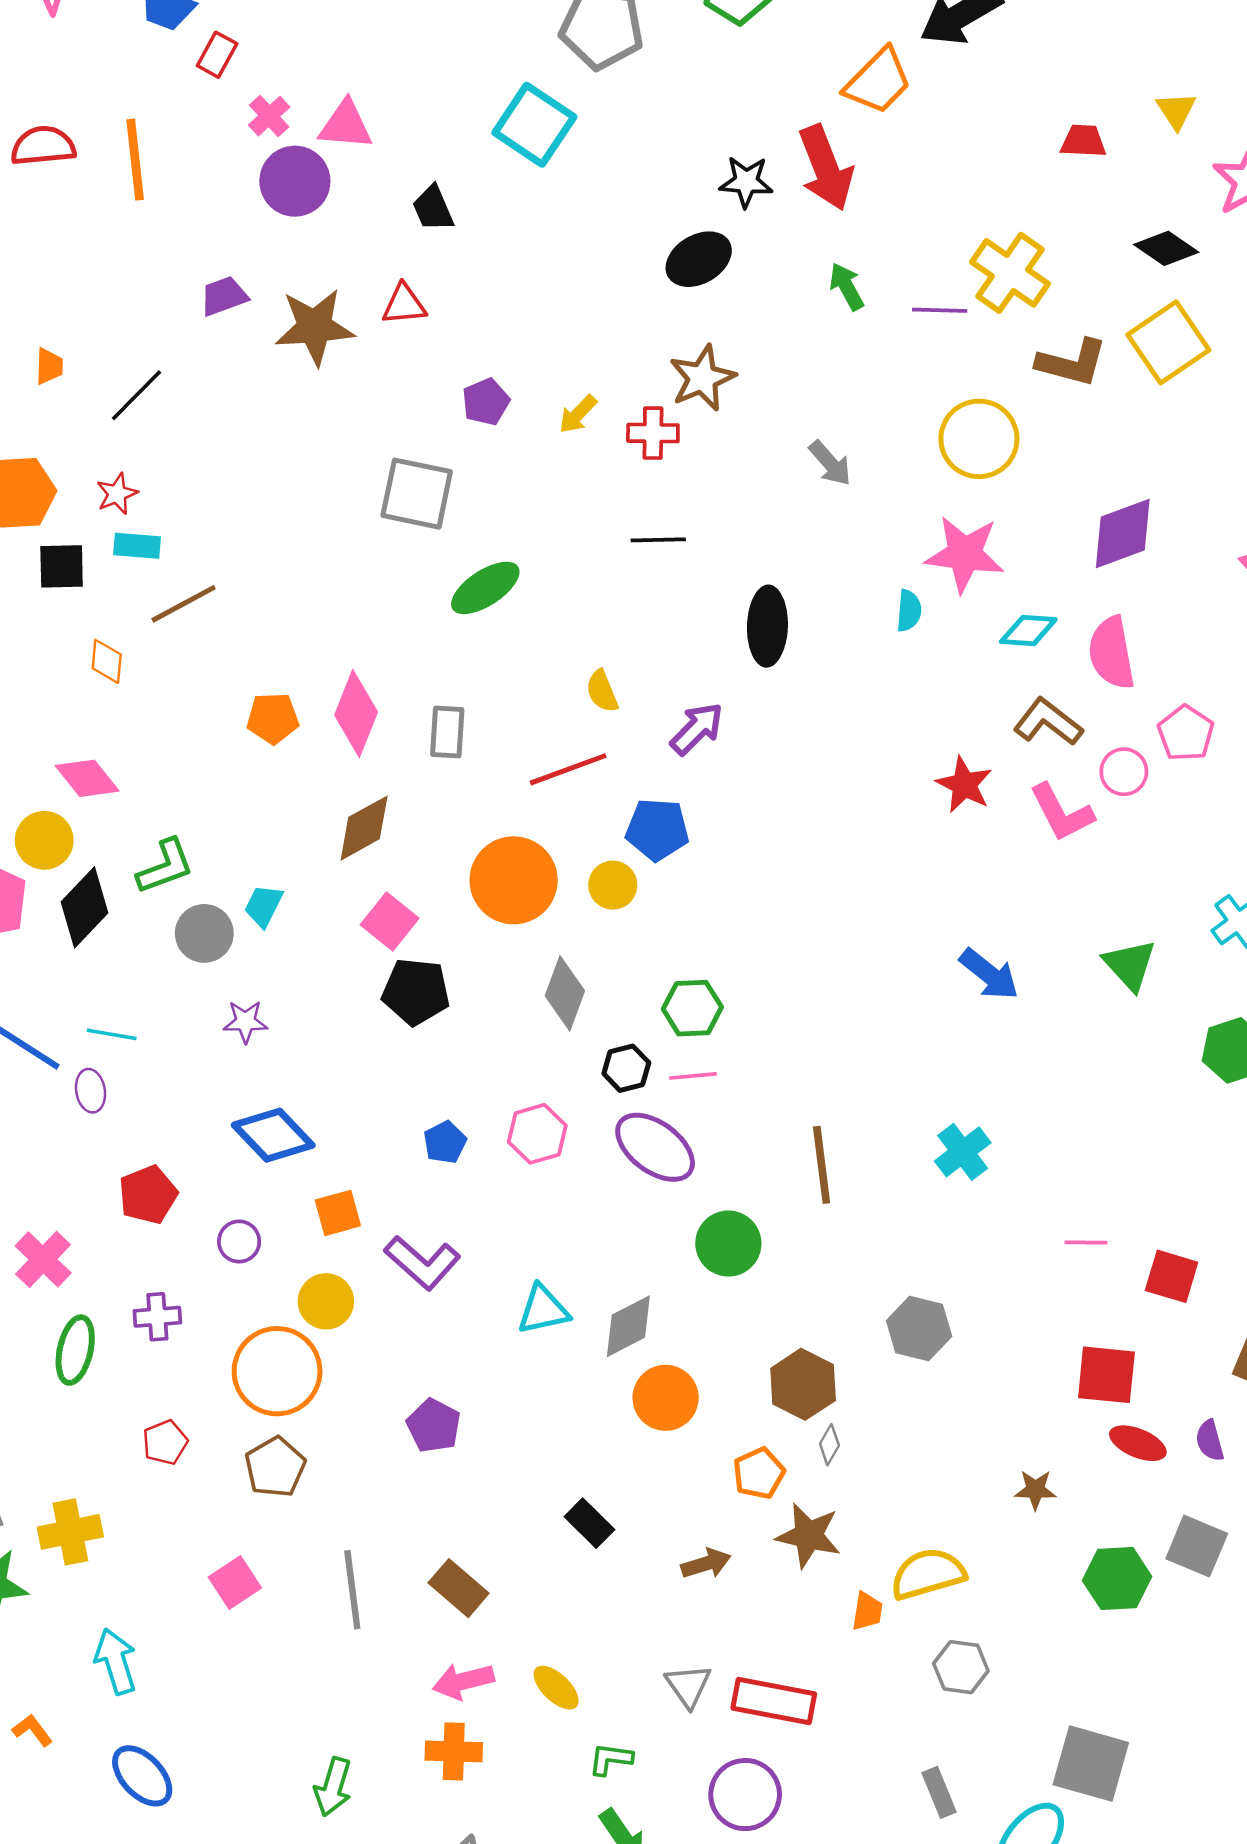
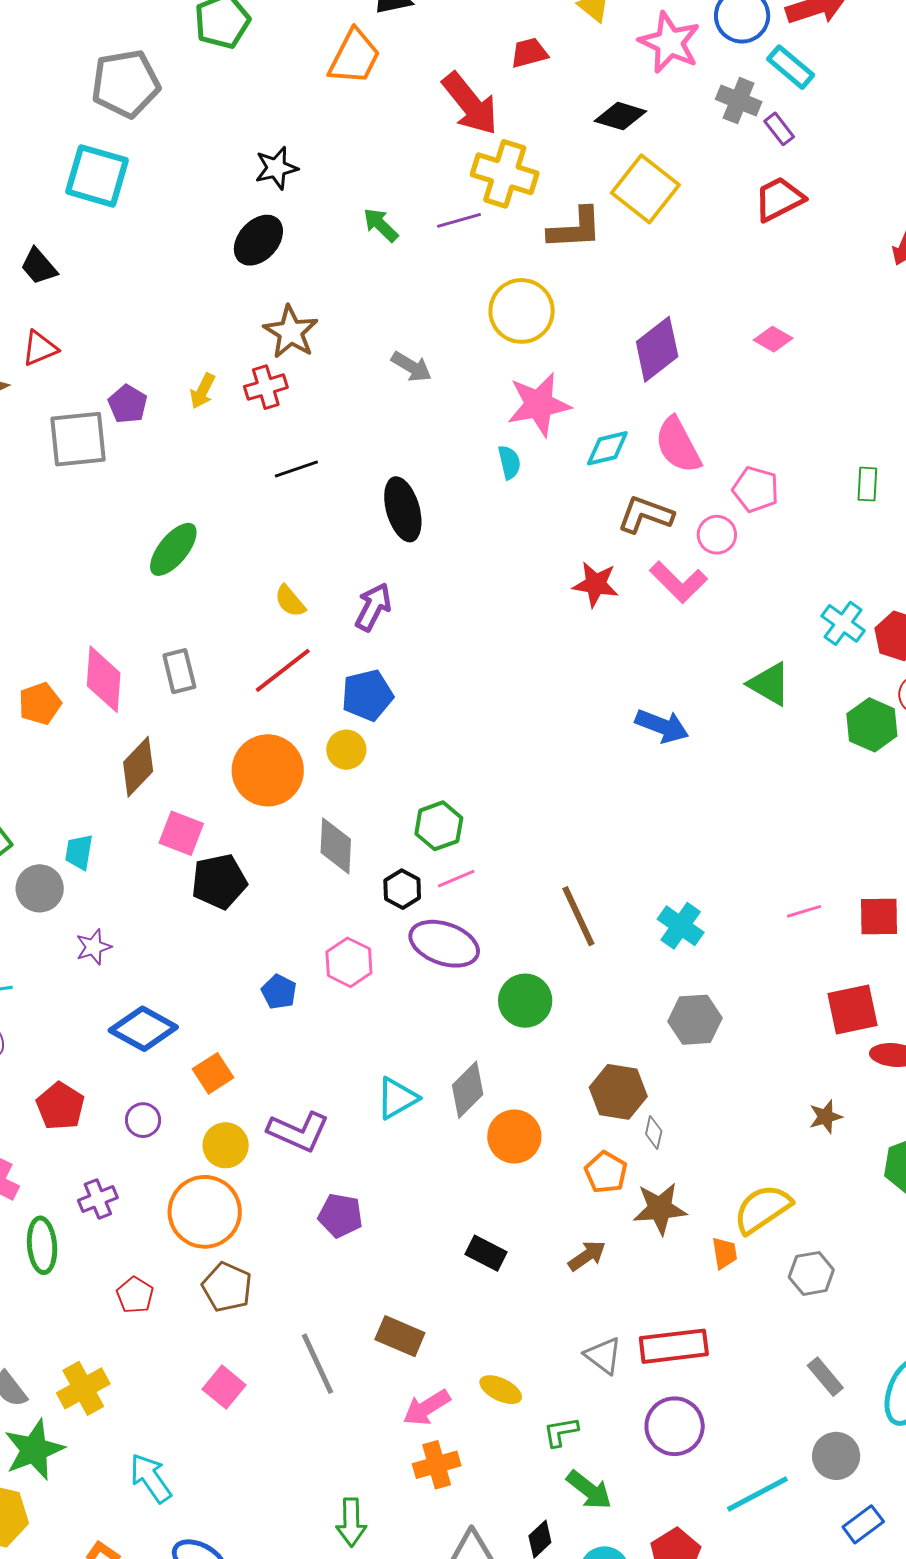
red arrow: (826, 168) -> (470, 104), moved
gray square: (417, 494) -> (78, 439), moved
cyan cross: (963, 1152) -> (681, 926), moved
purple L-shape: (422, 1263) -> (298, 1132), moved

